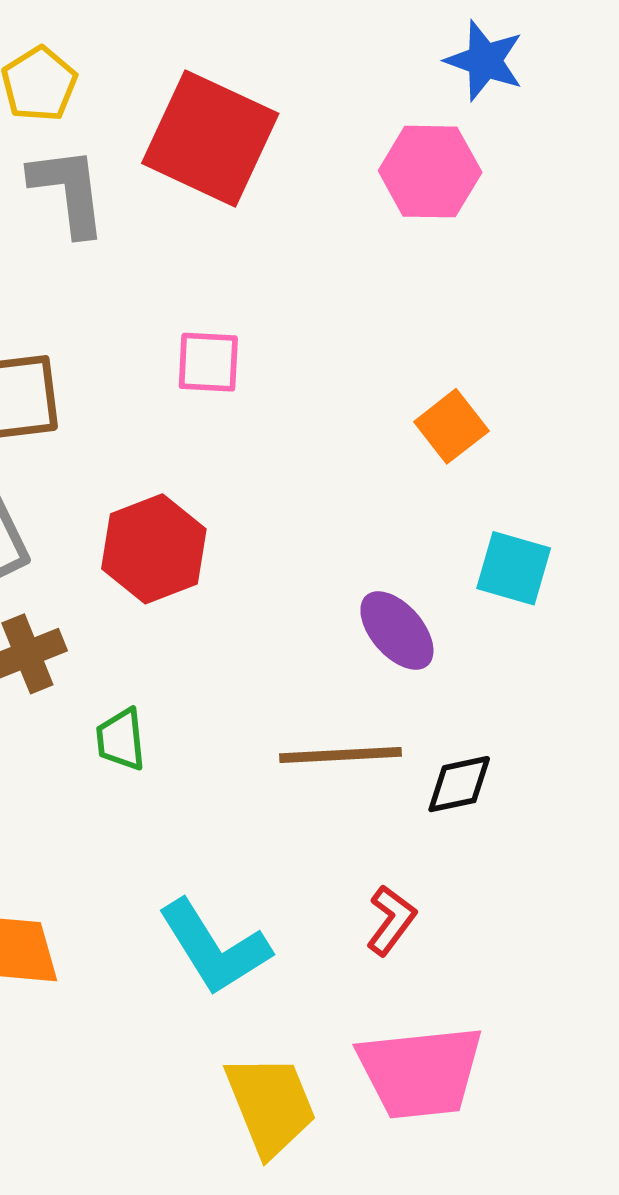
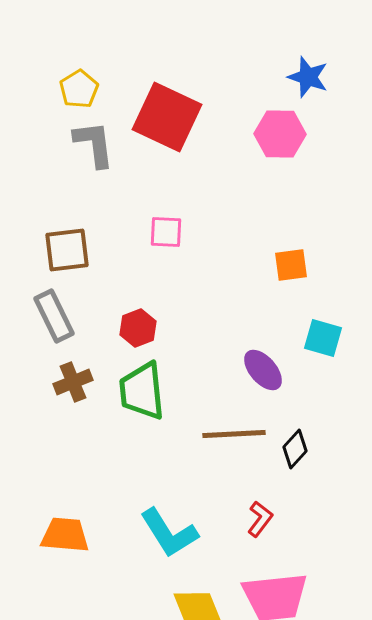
orange square: (451, 426) -> (291, 265), turned 30
red hexagon: (154, 549) -> (138, 328), size x0.7
green trapezoid: (121, 739) -> (142, 391), moved, size x1.8
black diamond: (459, 784) -> (295, 449), turned -36

